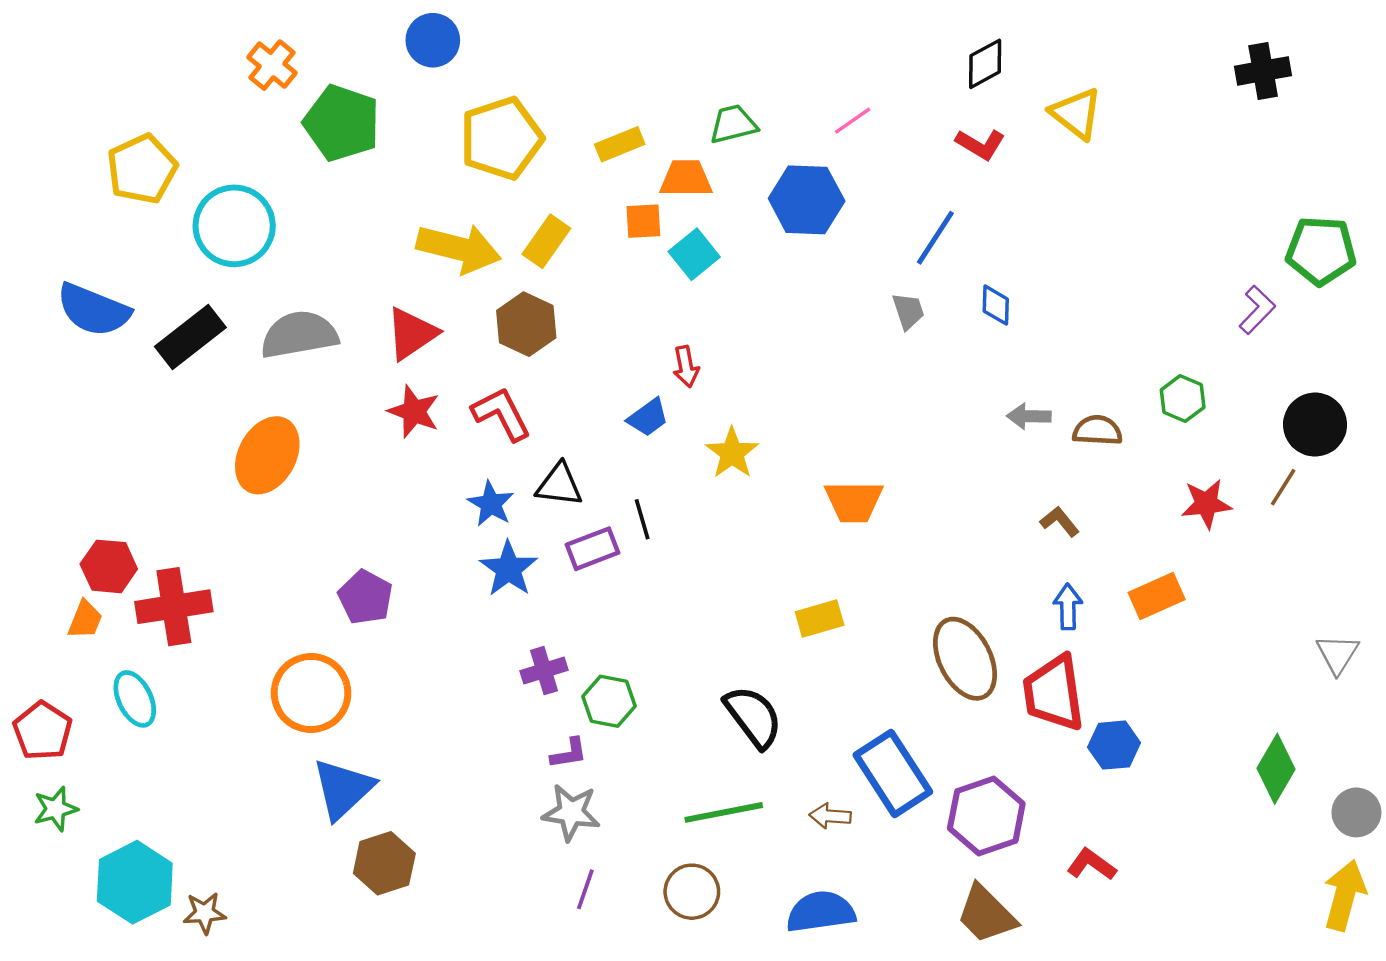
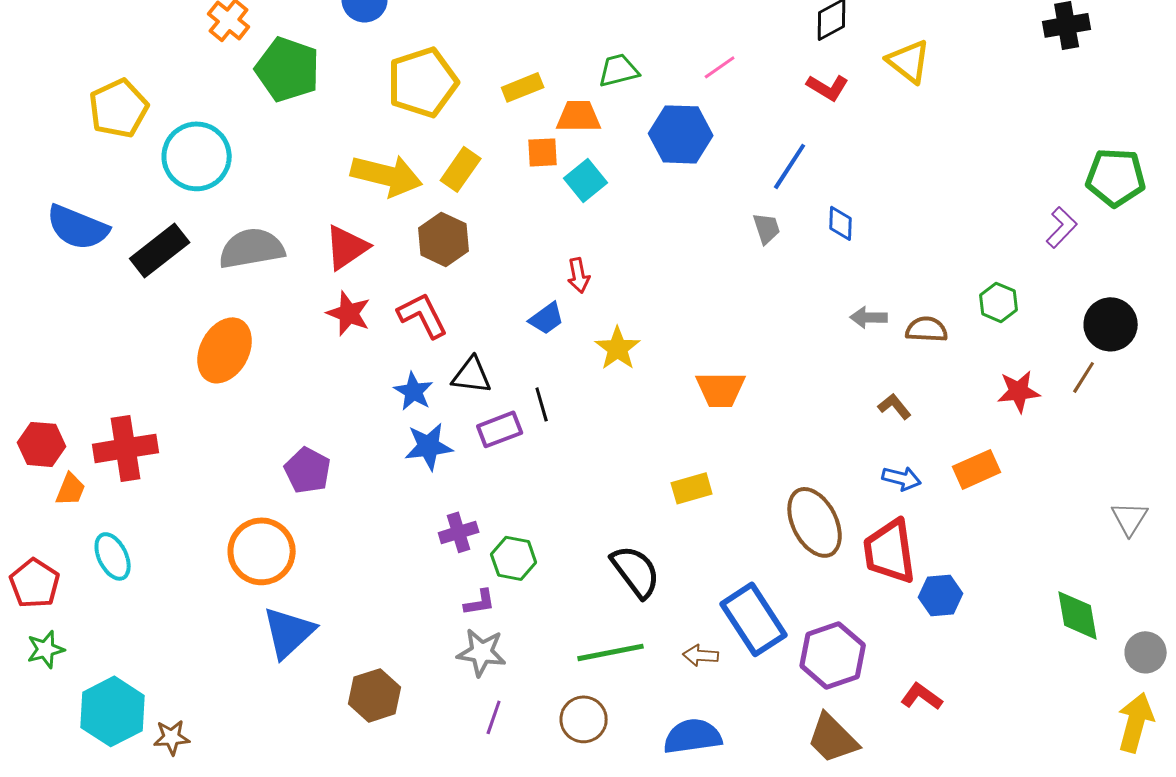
red hexagon: (109, 566) -> (42, 444), moved
blue star: (509, 569) -> (429, 446), turned 30
red cross: (174, 607) -> (126, 448), moved
blue arrow: (1068, 607) -> (902, 478), turned 105
green diamond: (1276, 769) -> (1078, 615), turned -40
brown hexagon: (384, 863) -> (375, 695), moved

